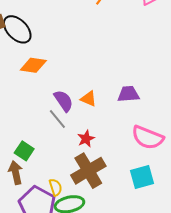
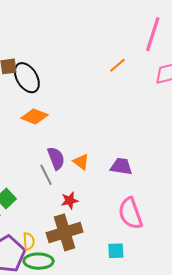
pink semicircle: (148, 138) -> (130, 213), turned 36
cyan square: (142, 177) -> (116, 251), size x0.7

